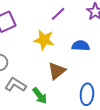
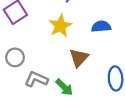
yellow star: (44, 40) -> (60, 26), turned -30

